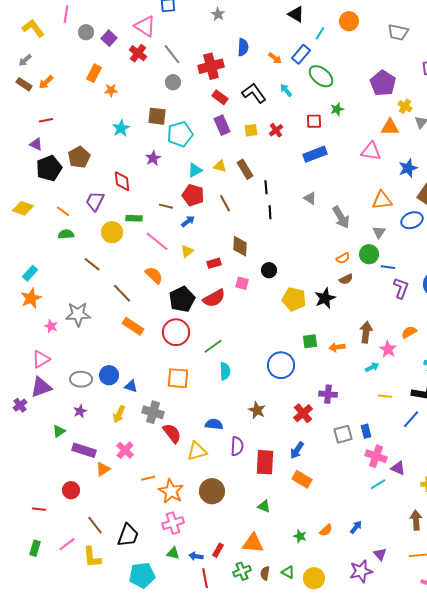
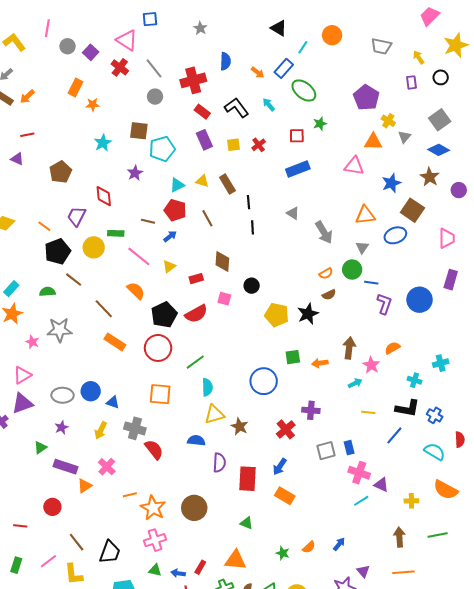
black pentagon: (49, 168) -> (57, 251), moved
green semicircle: (66, 234) -> (47, 292), moved
yellow triangle: (197, 451) -> (214, 414), moved

